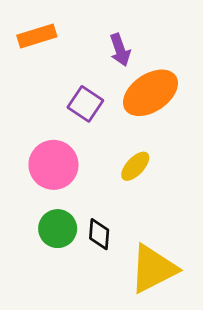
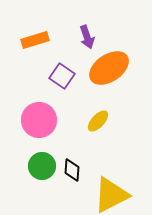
orange rectangle: (37, 36) -> (35, 40), moved

